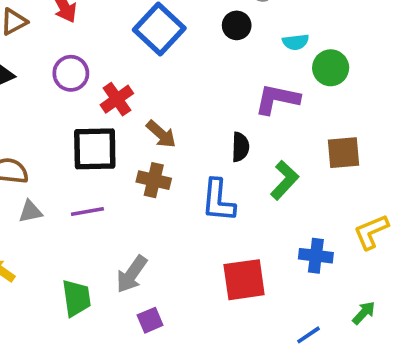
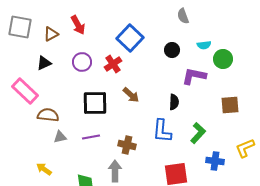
black circle: (237, 25) -> (172, 50), moved
red cross: (117, 99) -> (113, 64), moved
brown cross: (154, 180) -> (127, 145), moved
green L-shape: (285, 180) -> (198, 133), moved
gray arrow: (132, 274) -> (115, 171), turned 145

